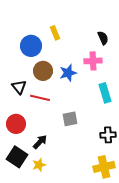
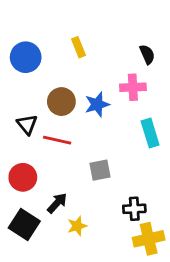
blue circle: (31, 46) -> (26, 57), moved
black cross: (108, 135) -> (134, 209), moved
yellow star: (39, 165) -> (77, 226), moved

